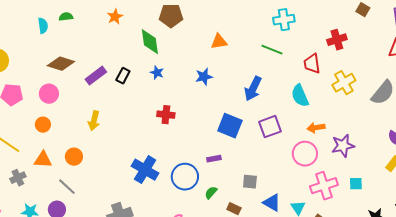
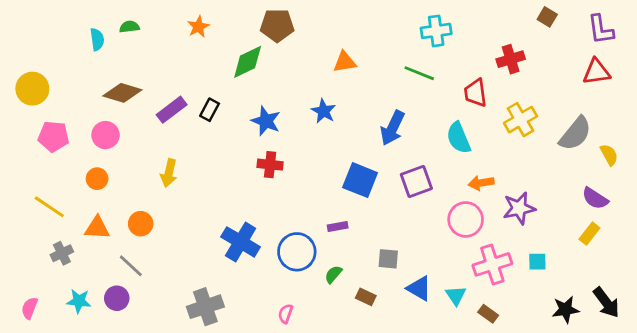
green diamond: (150, 42) -> (248, 62), turned 72
blue star: (157, 73) -> (266, 121), moved, size x1.5
blue star: (204, 77) -> (324, 111), turned -30

